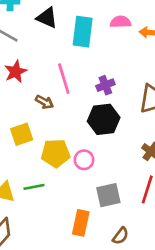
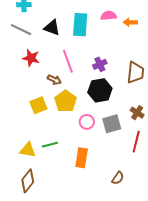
black triangle: (47, 18) -> (52, 28), moved
red star: (16, 72) -> (31, 58), turned -30
yellow pentagon: (56, 153) -> (66, 101), moved, turned -30
gray square: (108, 195) -> (112, 124), moved
orange rectangle: (81, 223) -> (82, 158), moved

